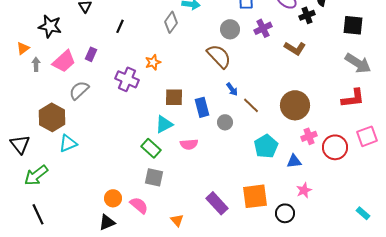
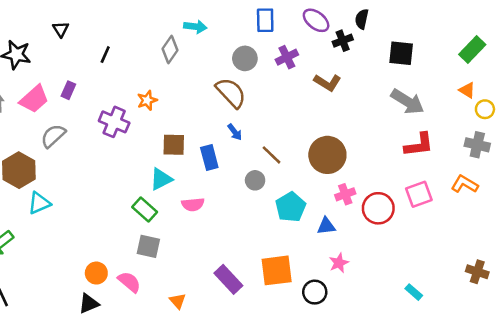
blue arrow: (232, 89) -> (235, 132), moved
red L-shape: (353, 98) -> (419, 145), moved
gray circle: (225, 122) -> (255, 180), moved

